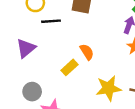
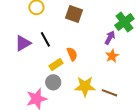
black line: (51, 21) -> (45, 39), moved, turned 56
gray circle: (32, 92) -> (53, 82), moved

